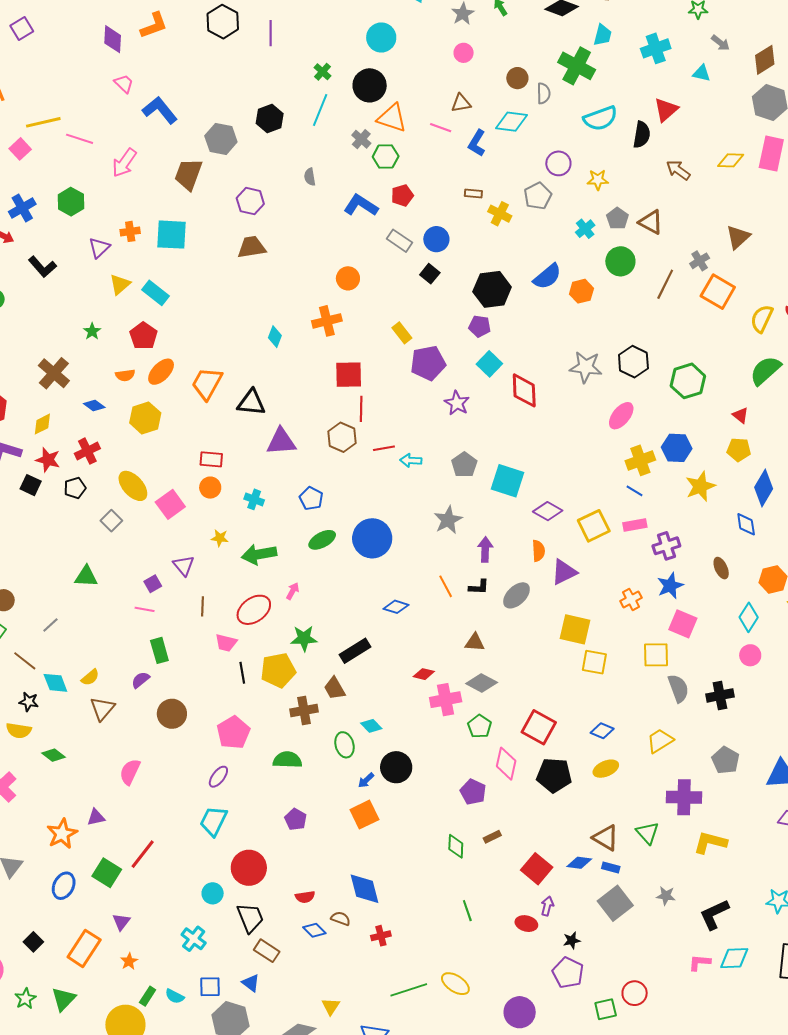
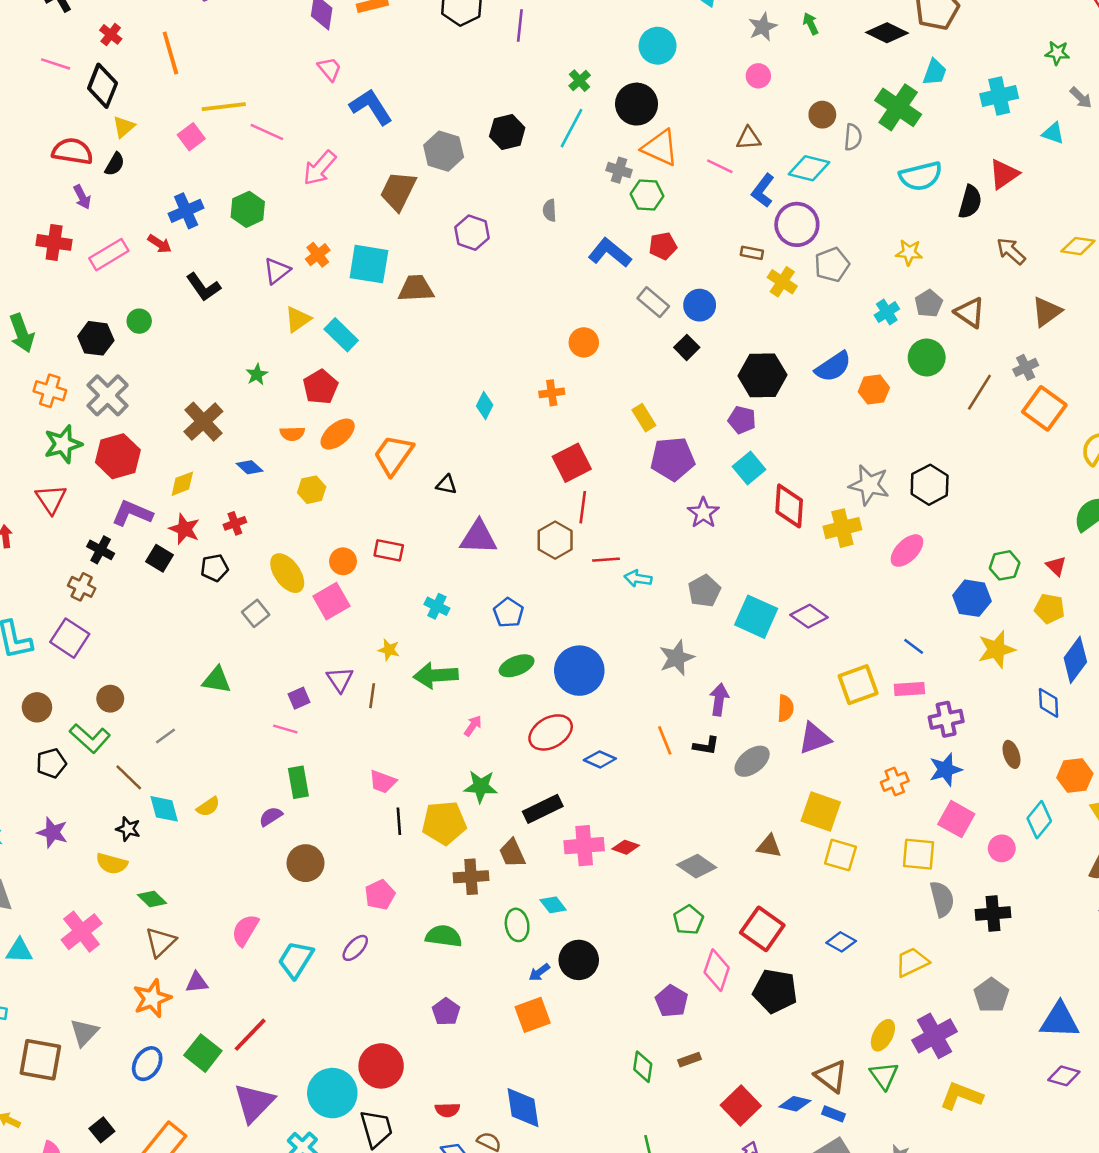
gray cross: (361, 139) -> (619, 170), turned -30
purple circle: (558, 163) -> (797, 224), moved, size x1.4
orange cross: (130, 231) -> (318, 255), turned -36
brown triangle: (738, 237) -> (1047, 312), moved
brown trapezoid: (252, 247) -> (416, 288), moved
orange cross: (327, 321) -> (552, 393), size x0.7
red square: (349, 375) -> (572, 463), turned -32
green hexagon: (688, 381) -> (1005, 565), moved, size x0.7
black triangle: (251, 402) -> (446, 485), size x0.6
yellow hexagon: (145, 418) -> (312, 490), size x0.7
red cross: (87, 451) -> (235, 523), size x0.7
yellow cross: (640, 460) -> (842, 528), moved
orange circle: (210, 488) -> (343, 561), moved
purple diamond: (548, 511) -> (809, 616), moved
brown line: (202, 606) -> (372, 696), moved
red ellipse: (254, 610) -> (551, 732), moved
brown triangle: (475, 642) -> (769, 846), moved
pink circle: (750, 655) -> (1002, 848), moved
pink cross: (446, 700) -> (584, 846), moved
brown triangle: (102, 709) -> (160, 942), moved
pink pentagon: (233, 733) -> (380, 895), size x0.7
yellow ellipse: (606, 769) -> (883, 1035), moved, turned -45
purple cross: (684, 797) -> (934, 1036), turned -36
cyan trapezoid: (213, 821) -> (296, 960), moved
cyan circle: (213, 893) -> (332, 1093), size x1.8
purple triangle: (121, 922) -> (254, 1103), moved, size x1.8

